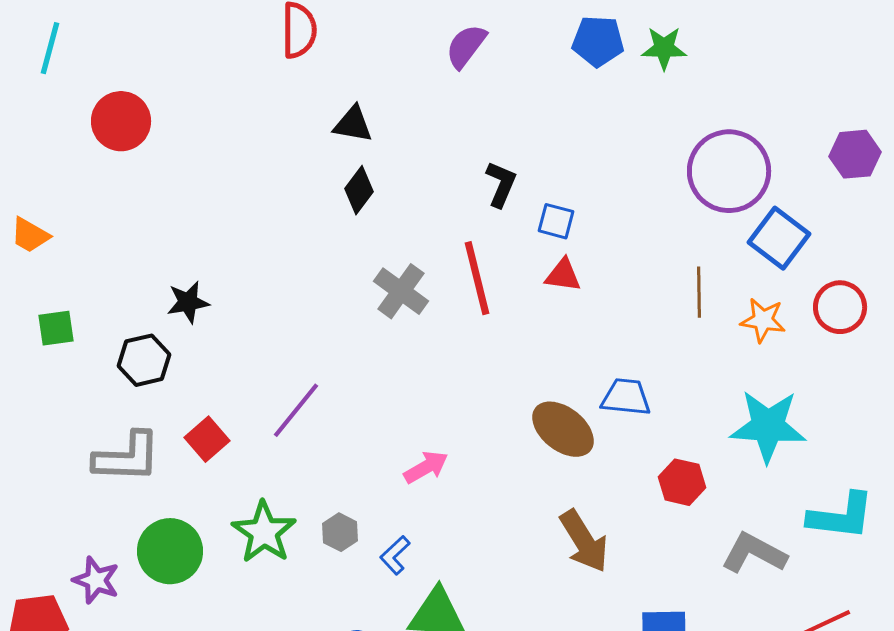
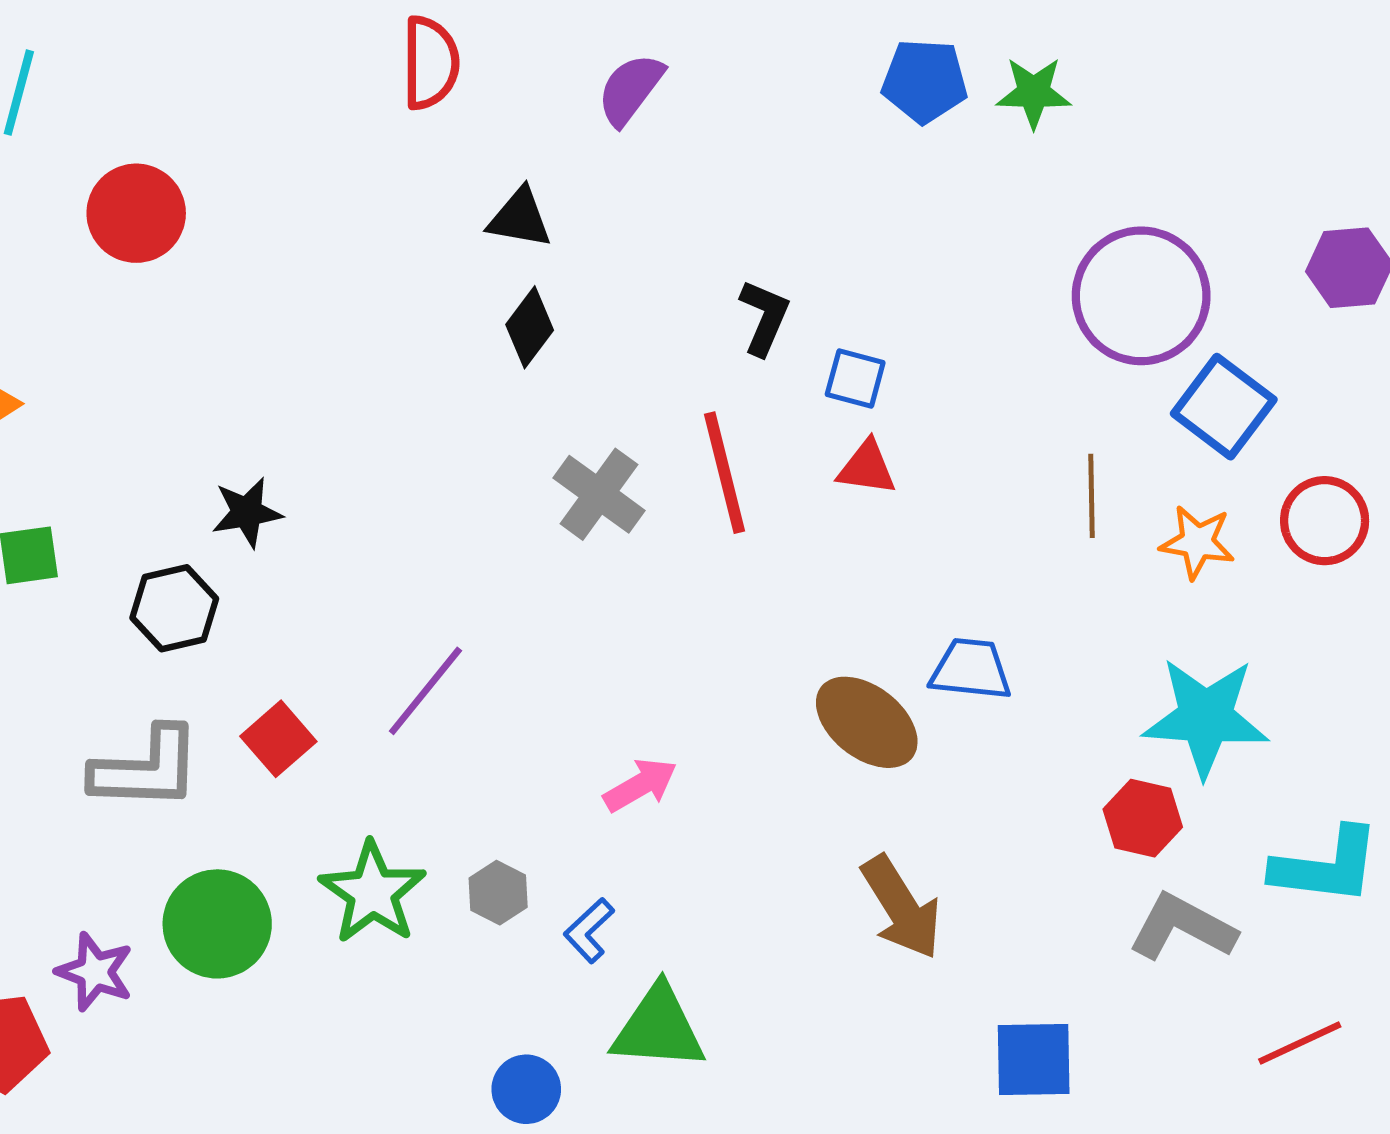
purple semicircle: (466, 46) -> (630, 89), moved
red hexagon: (682, 482) -> (1143, 818), moved

